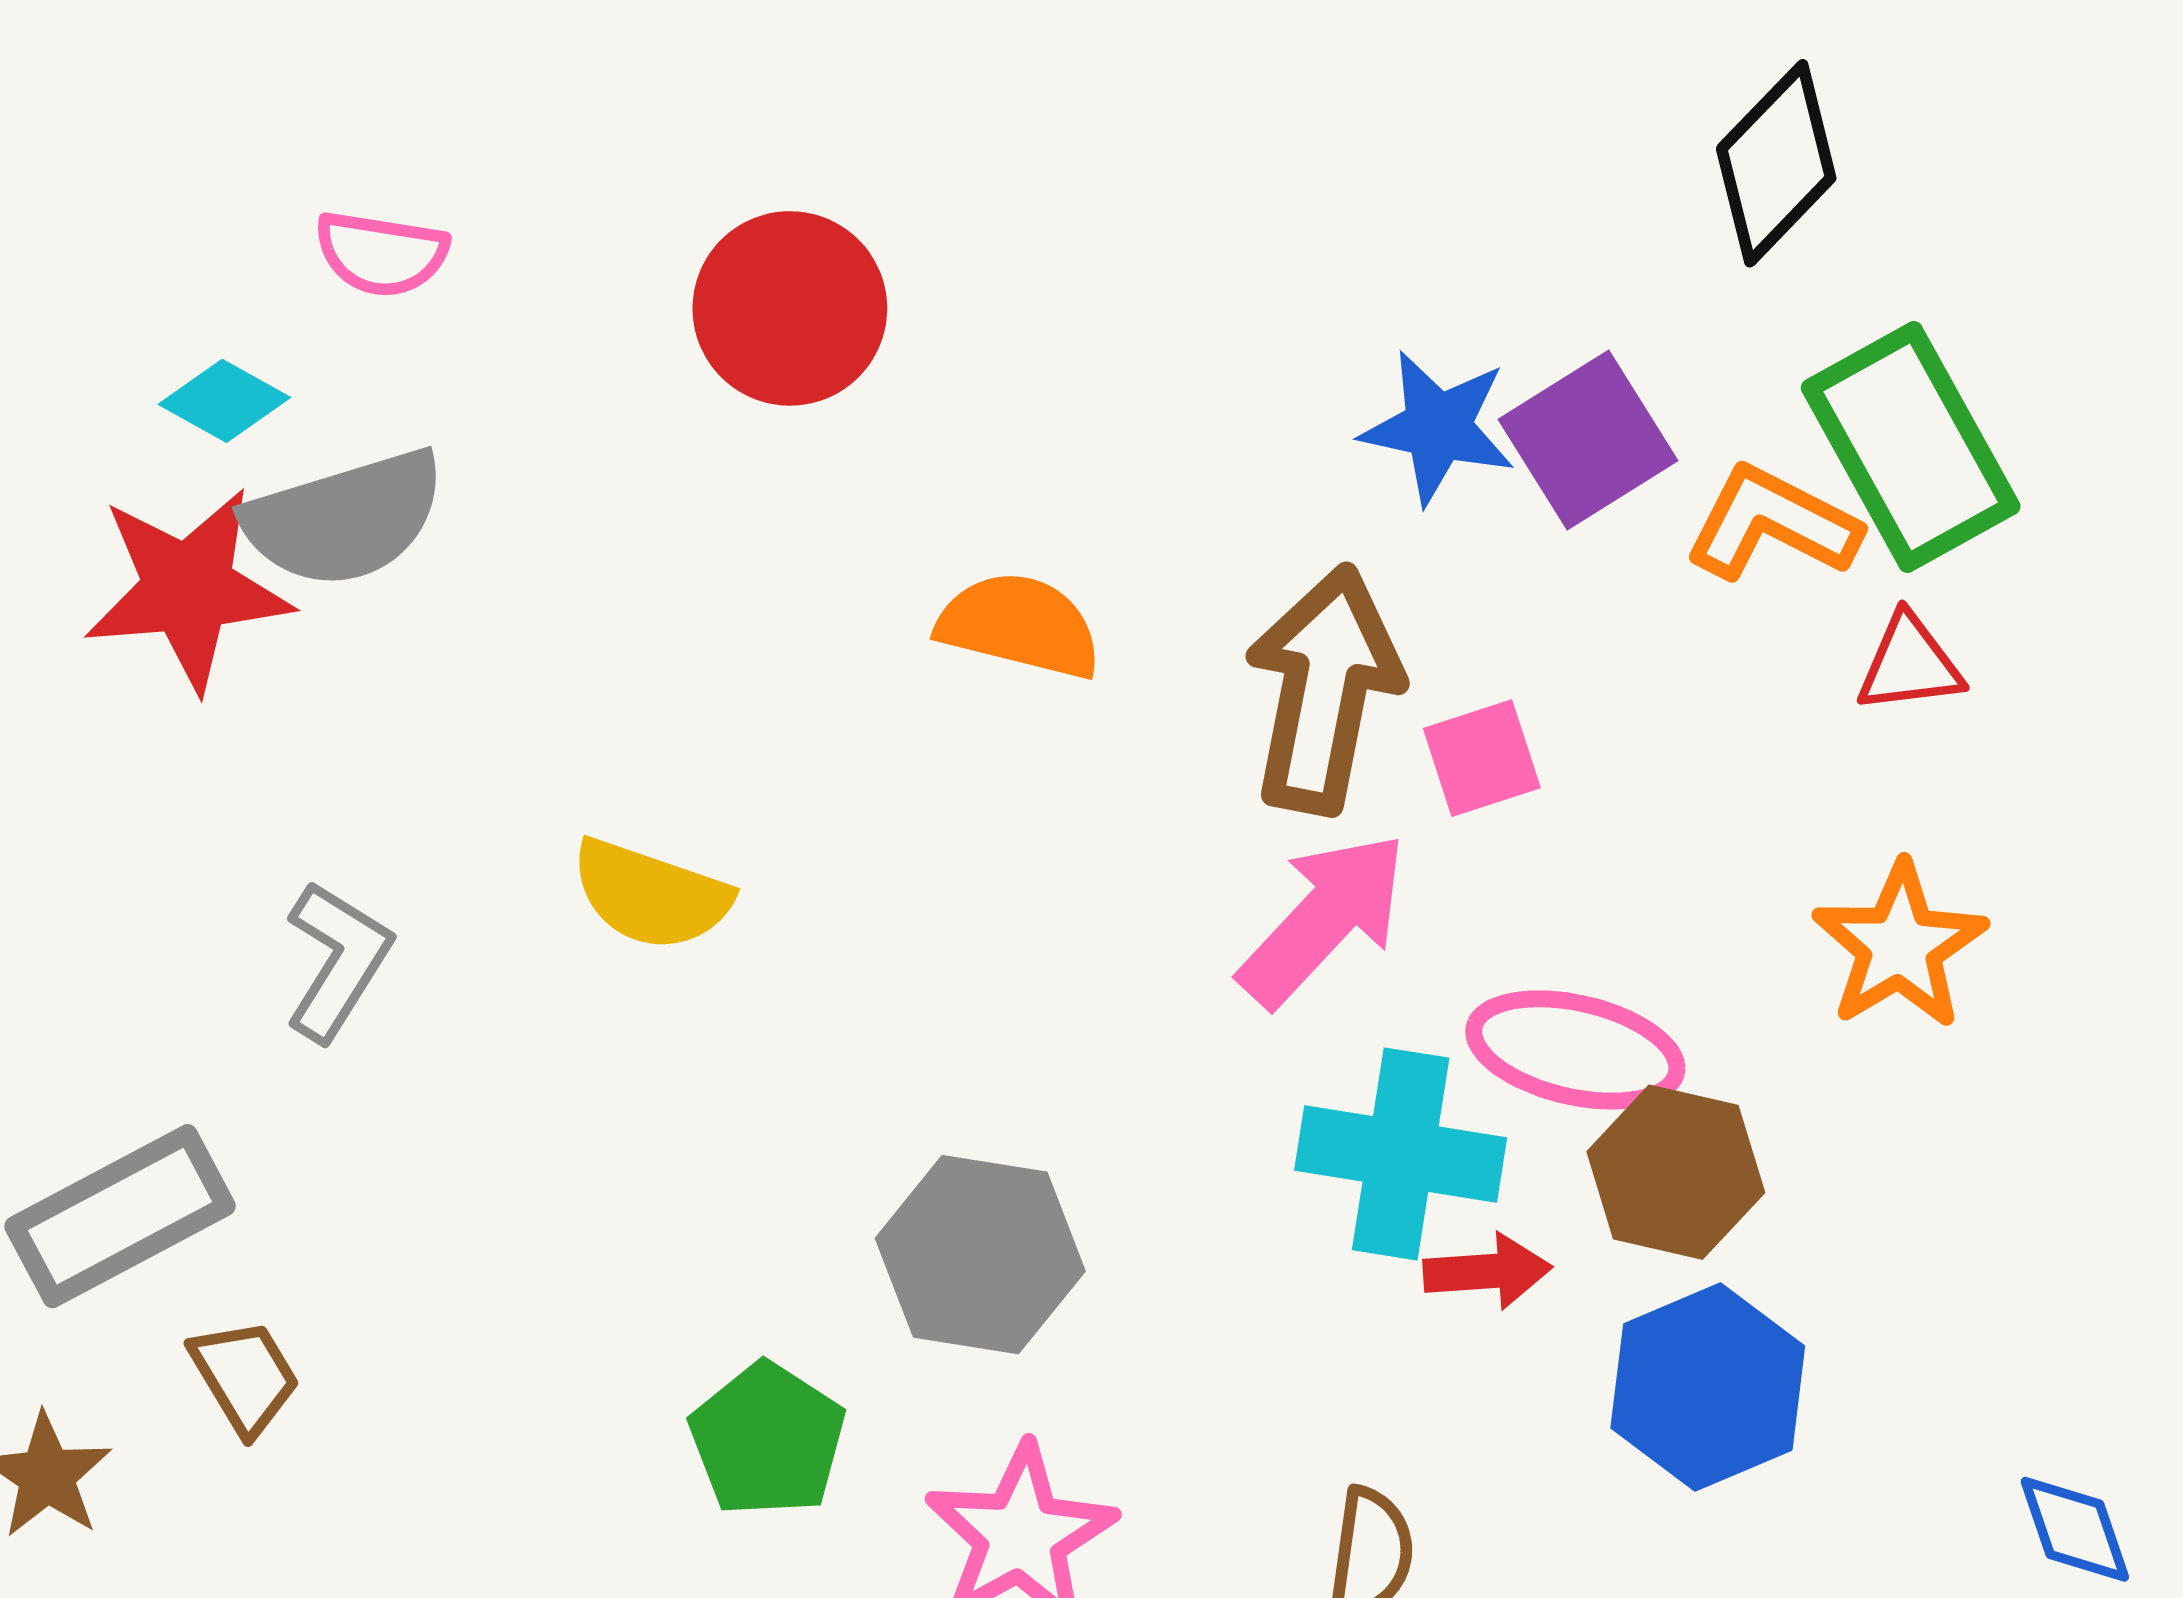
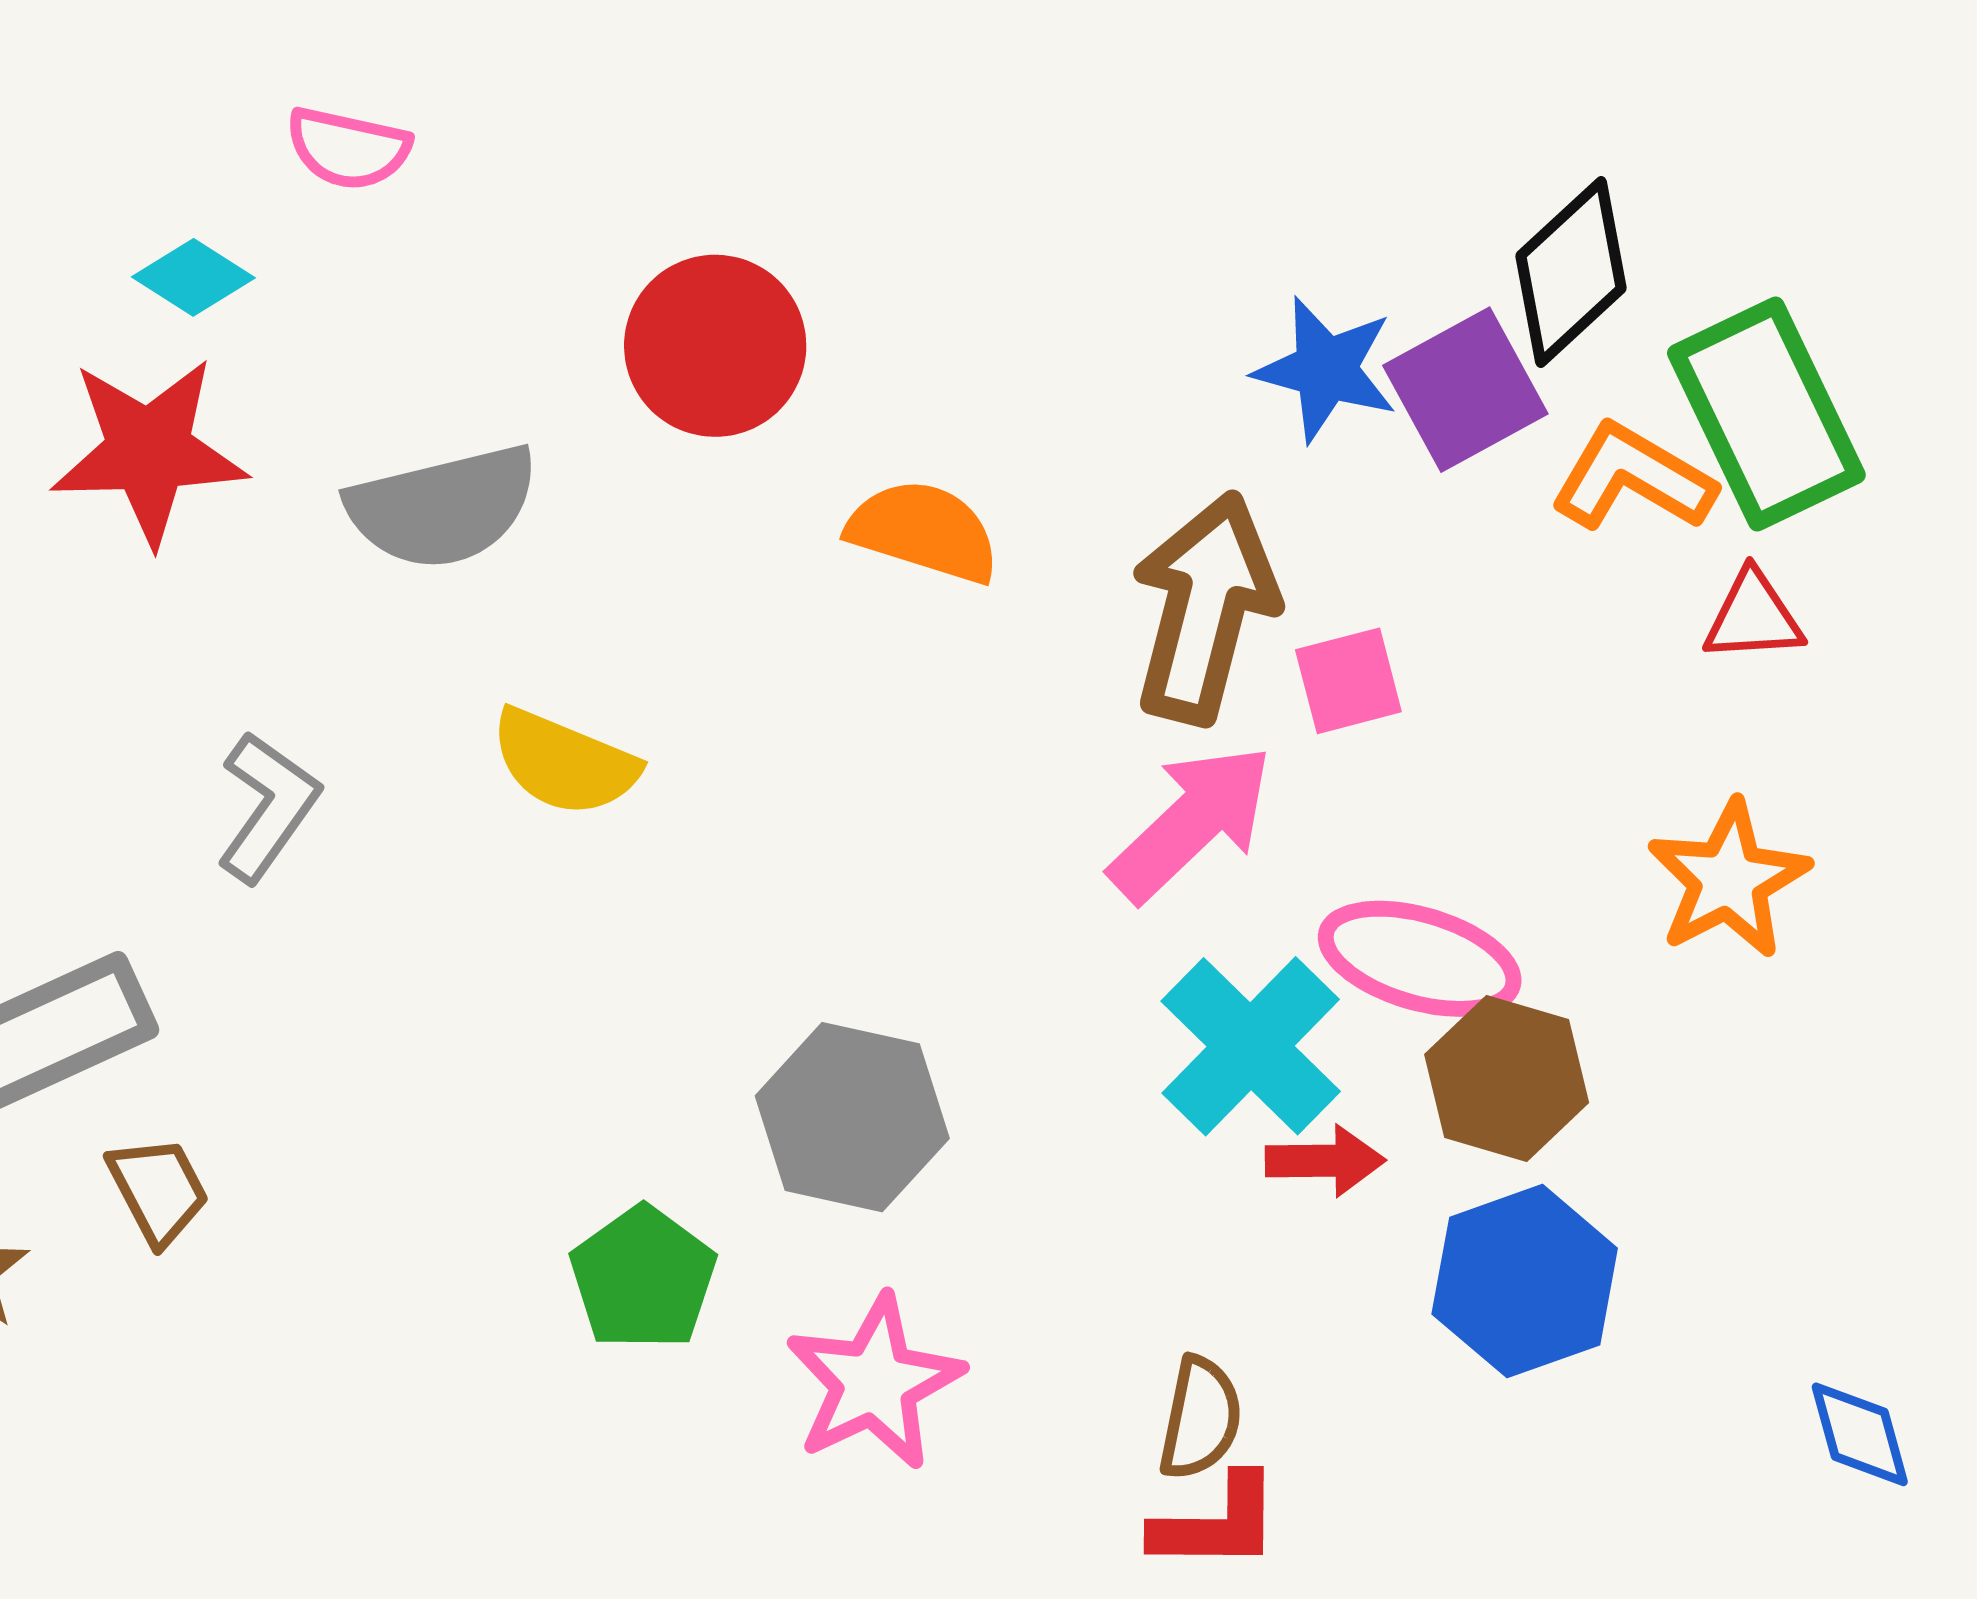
black diamond: (1776, 163) -> (1571, 272), moved
red circle: (790, 308) -> (715, 346), moved
gray semicircle: (344, 518) -> (443, 507), moved
cyan cross: (1401, 1154) -> (1251, 1046), turned 32

